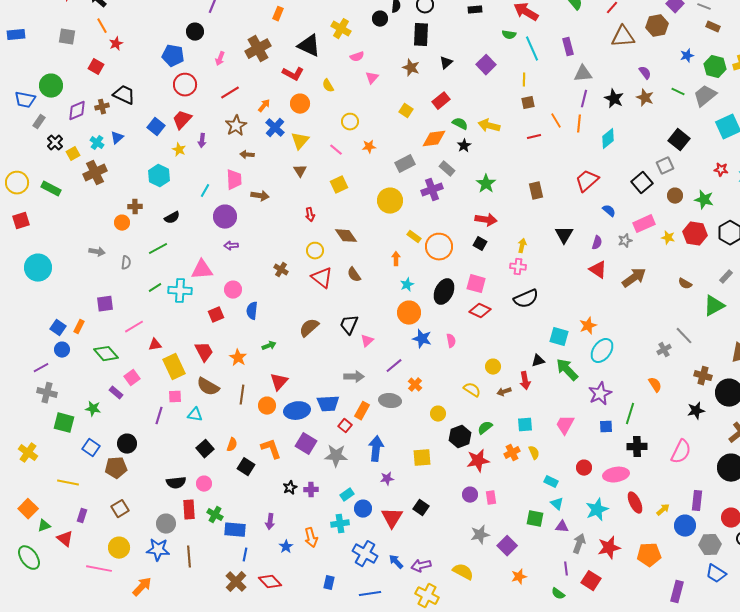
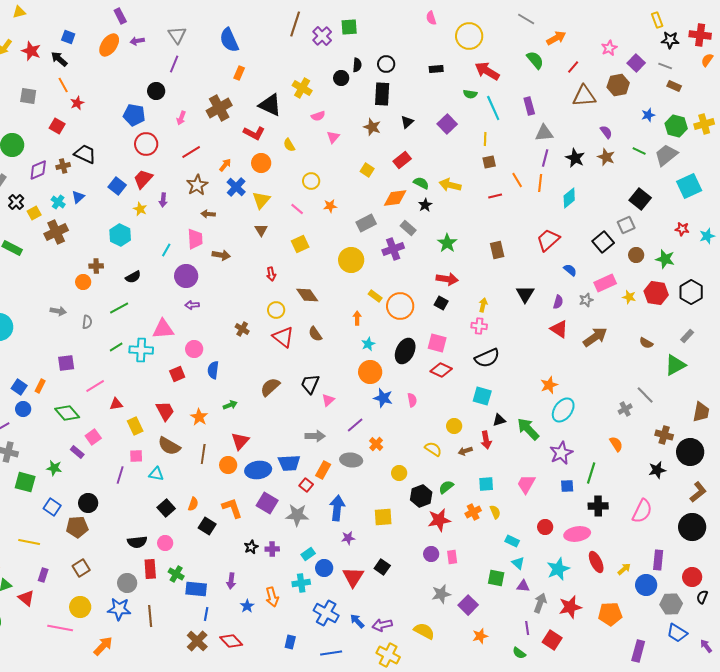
cyan square: (559, 337) -> (482, 396), moved
yellow rectangle: (174, 367) -> (135, 426), size x0.7

